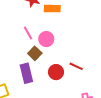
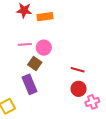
pink line: (28, 33) -> (25, 44), turned -56
red circle: (56, 72) -> (79, 89), moved

